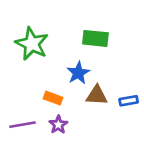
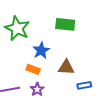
blue star: (78, 73) -> (41, 50), moved
blue rectangle: (129, 101) -> (84, 85), moved

